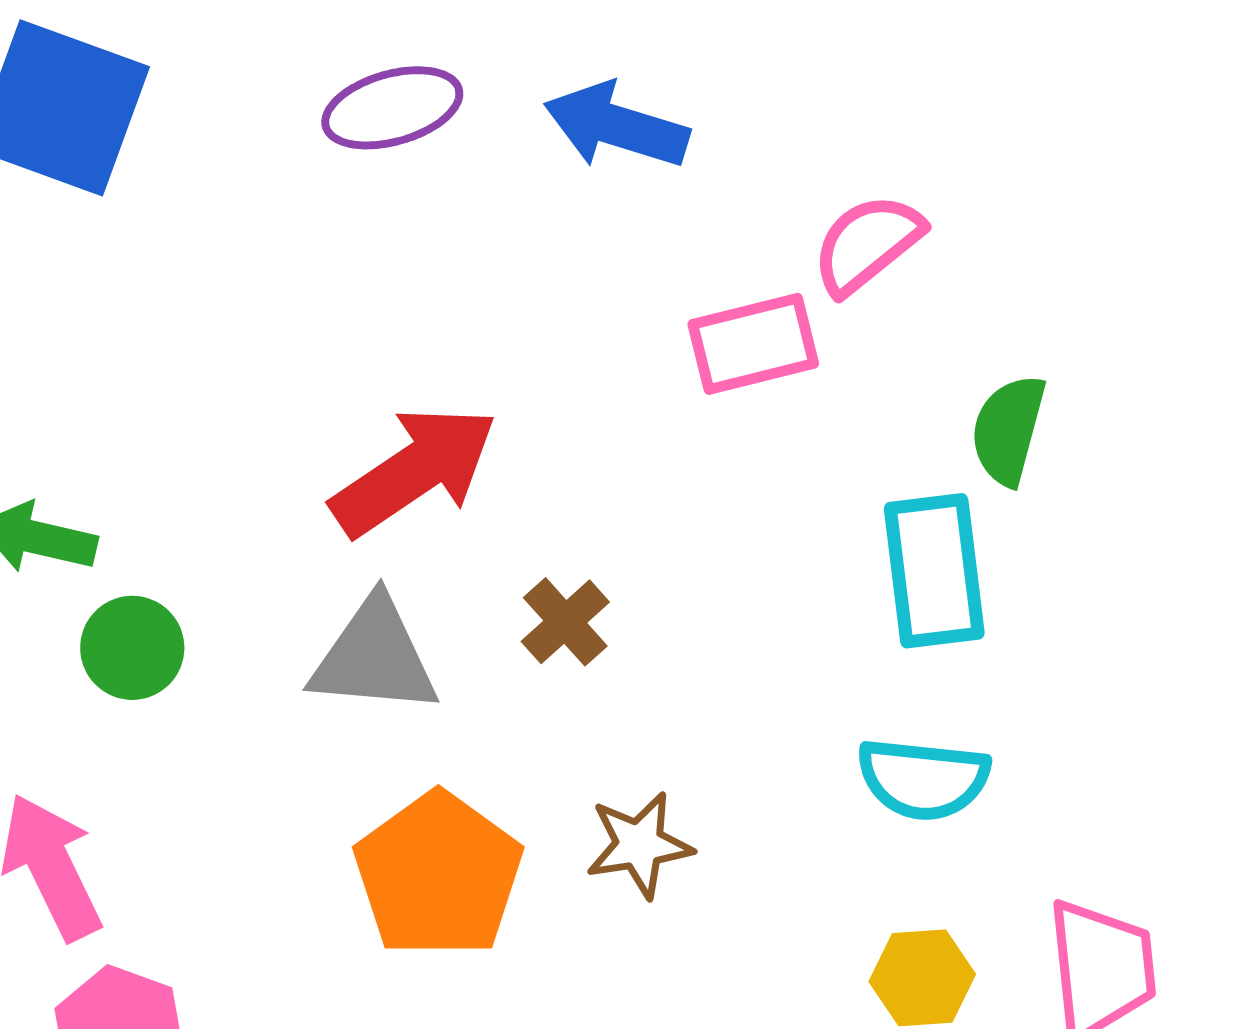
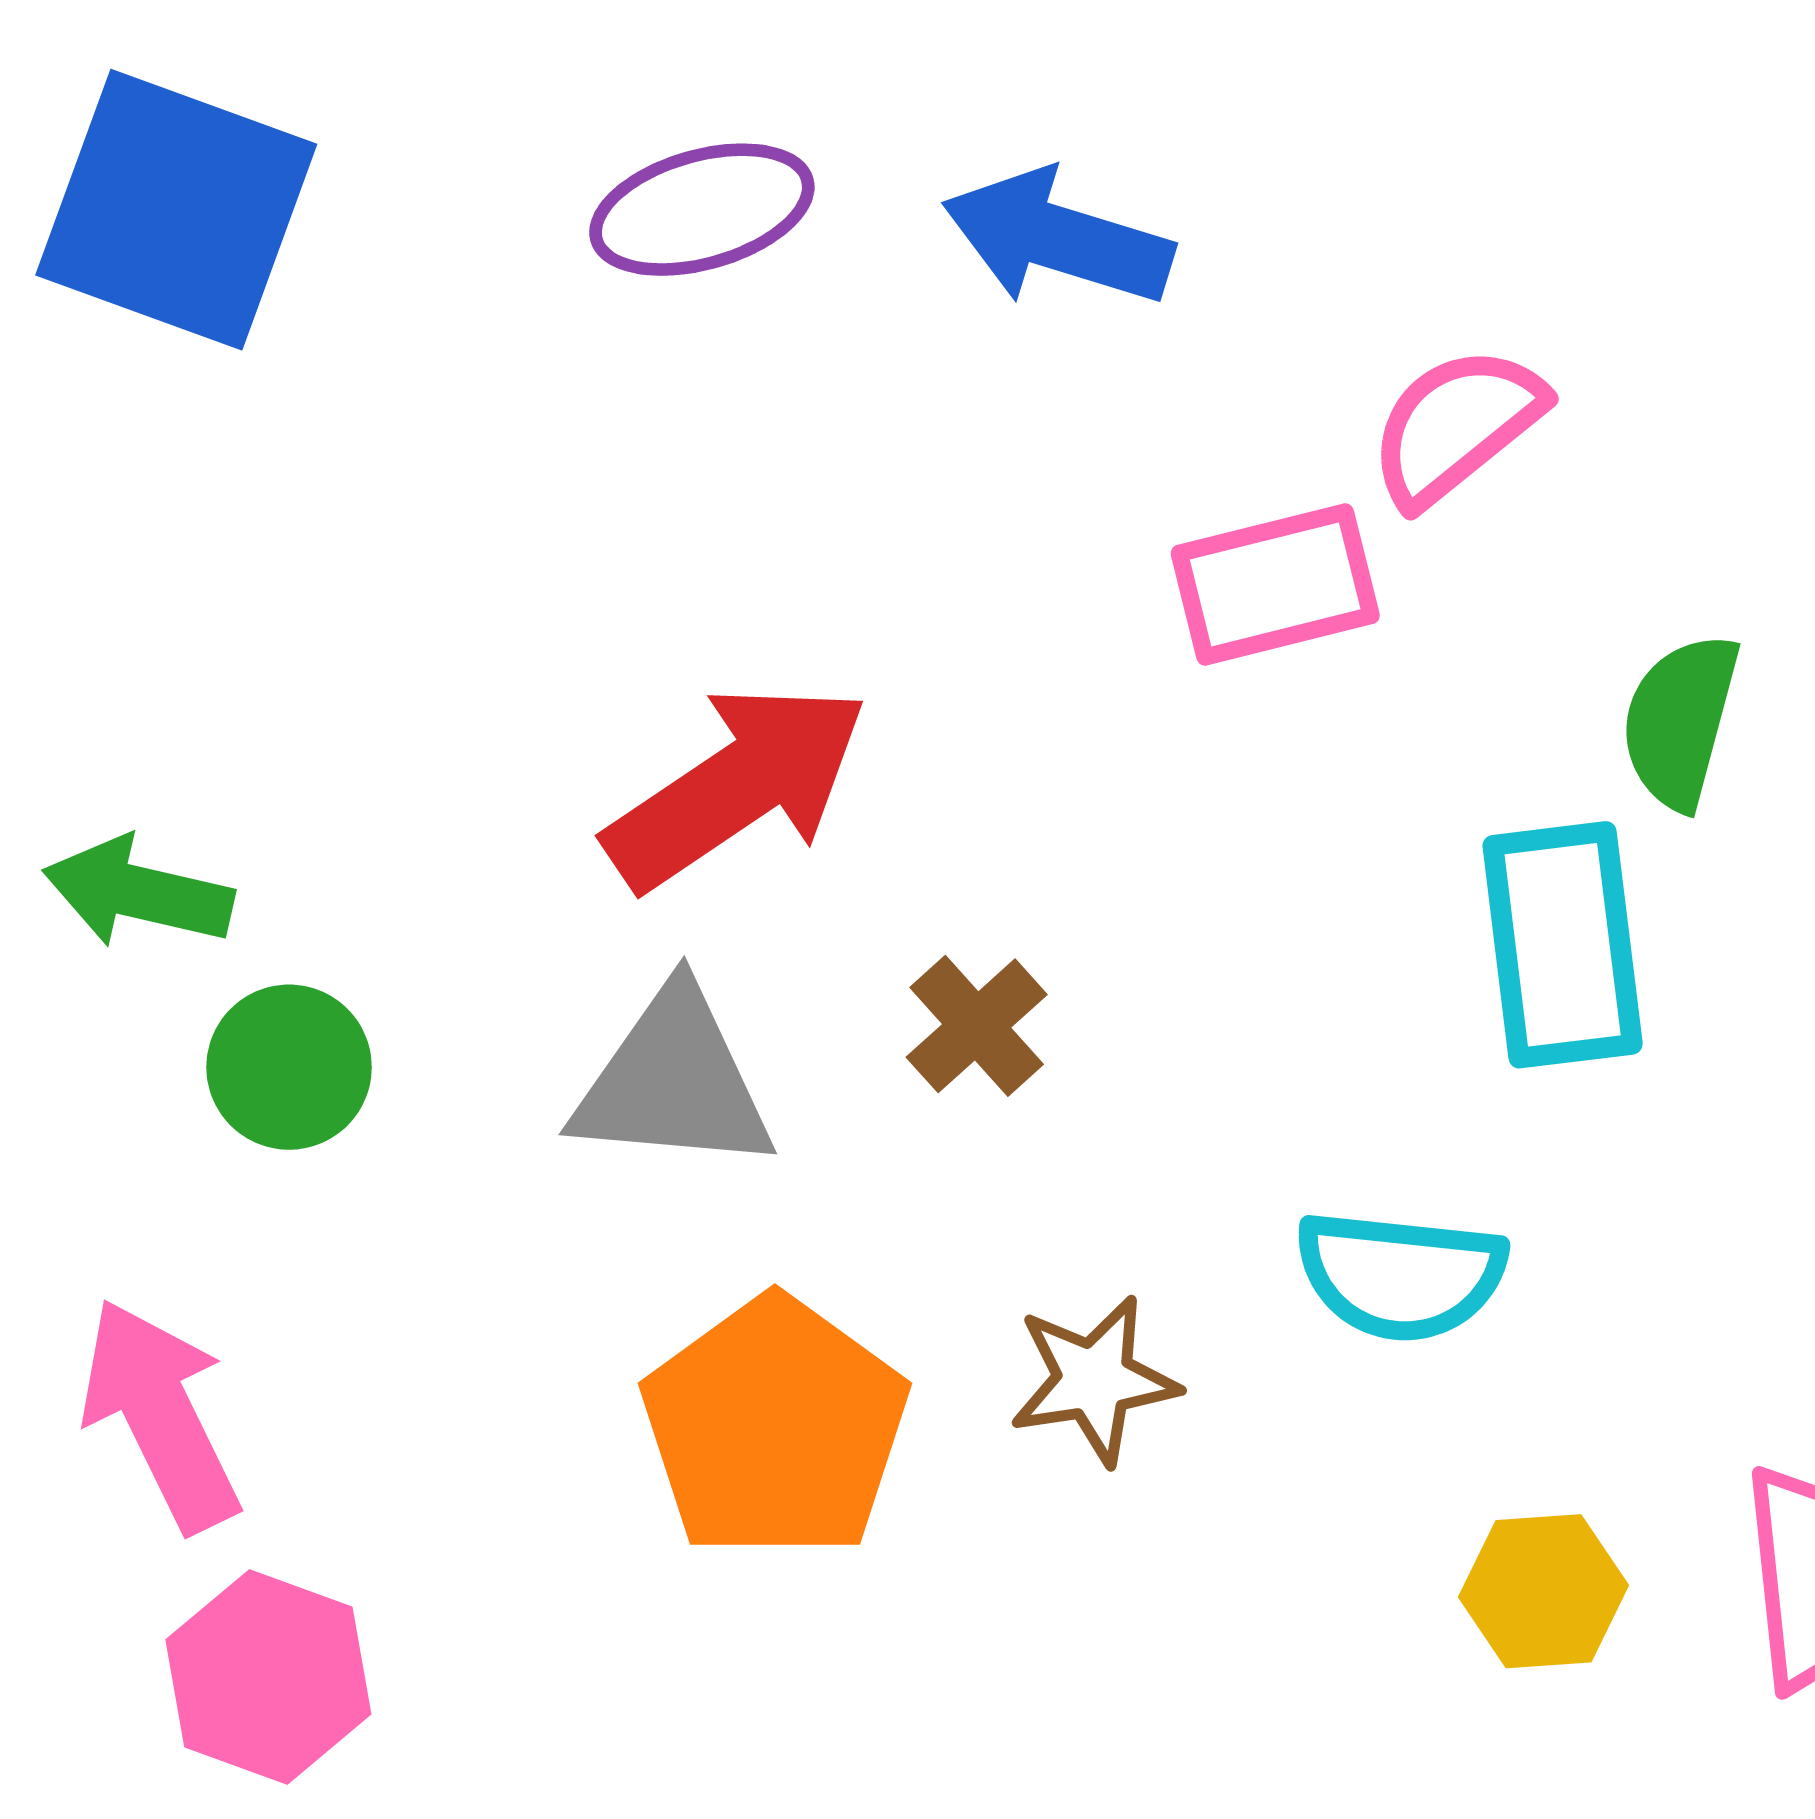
cyan semicircle: (923, 779) -> (1401, 1275), moved

